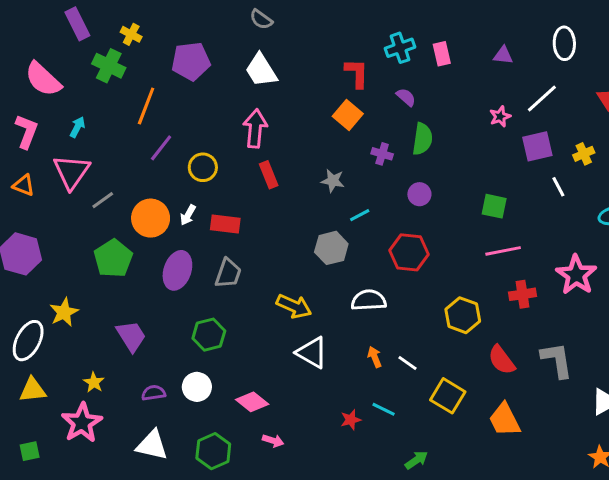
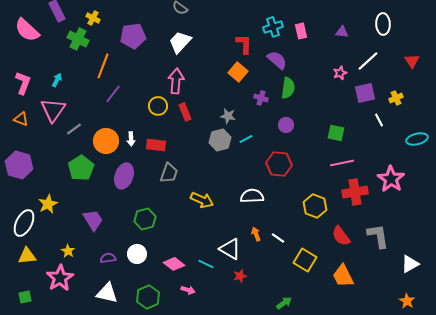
white trapezoid: (261, 70) -> (180, 42), turned 75
pink semicircle: (43, 79) -> (27, 30), moved
purple semicircle: (406, 97) -> (277, 60), size x1.5
yellow circle: (203, 167) -> (158, 106), moved
white arrow: (188, 215) -> (131, 139), turned -32
gray hexagon: (331, 248) -> (220, 140), moved
gray trapezoid: (228, 273) -> (169, 173), moved
red cross: (523, 294) -> (355, 192), size x1.4
white triangle: (312, 353) -> (230, 249), moved
cyan line: (384, 409) -> (206, 264), moved

